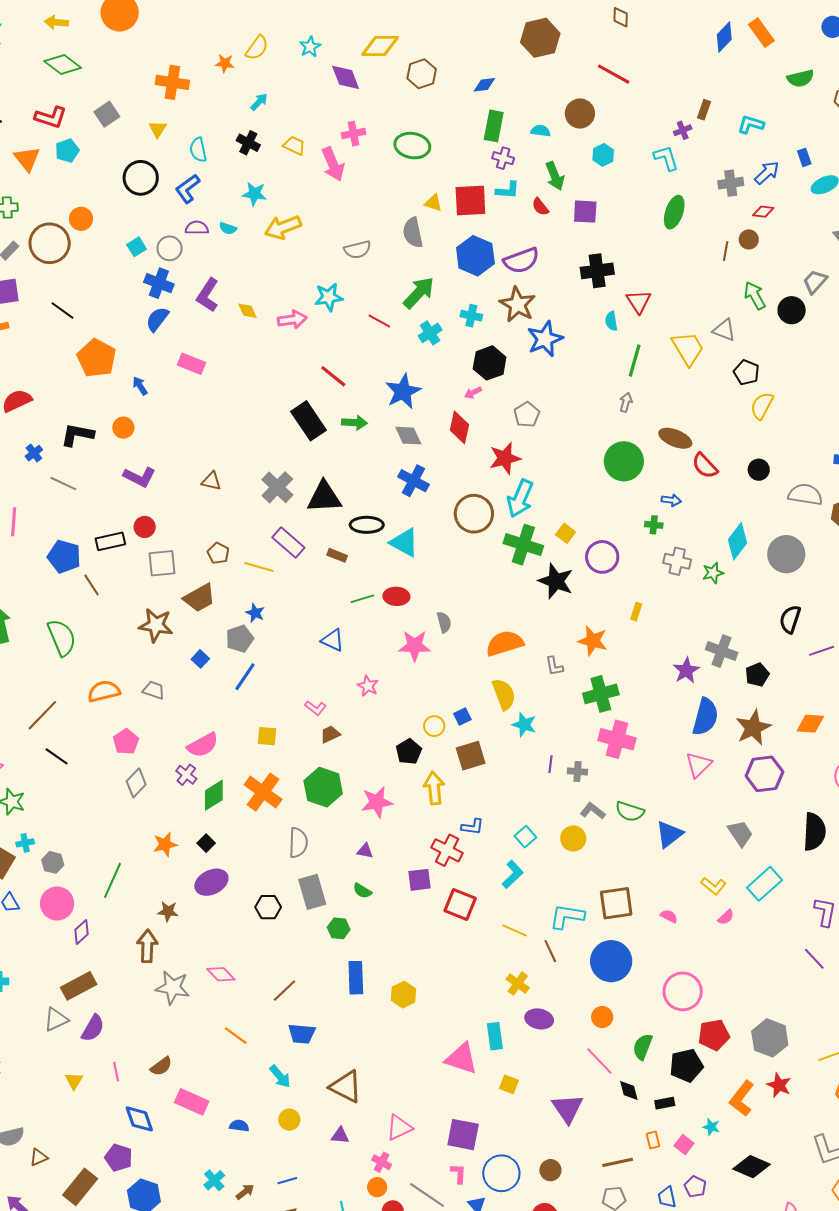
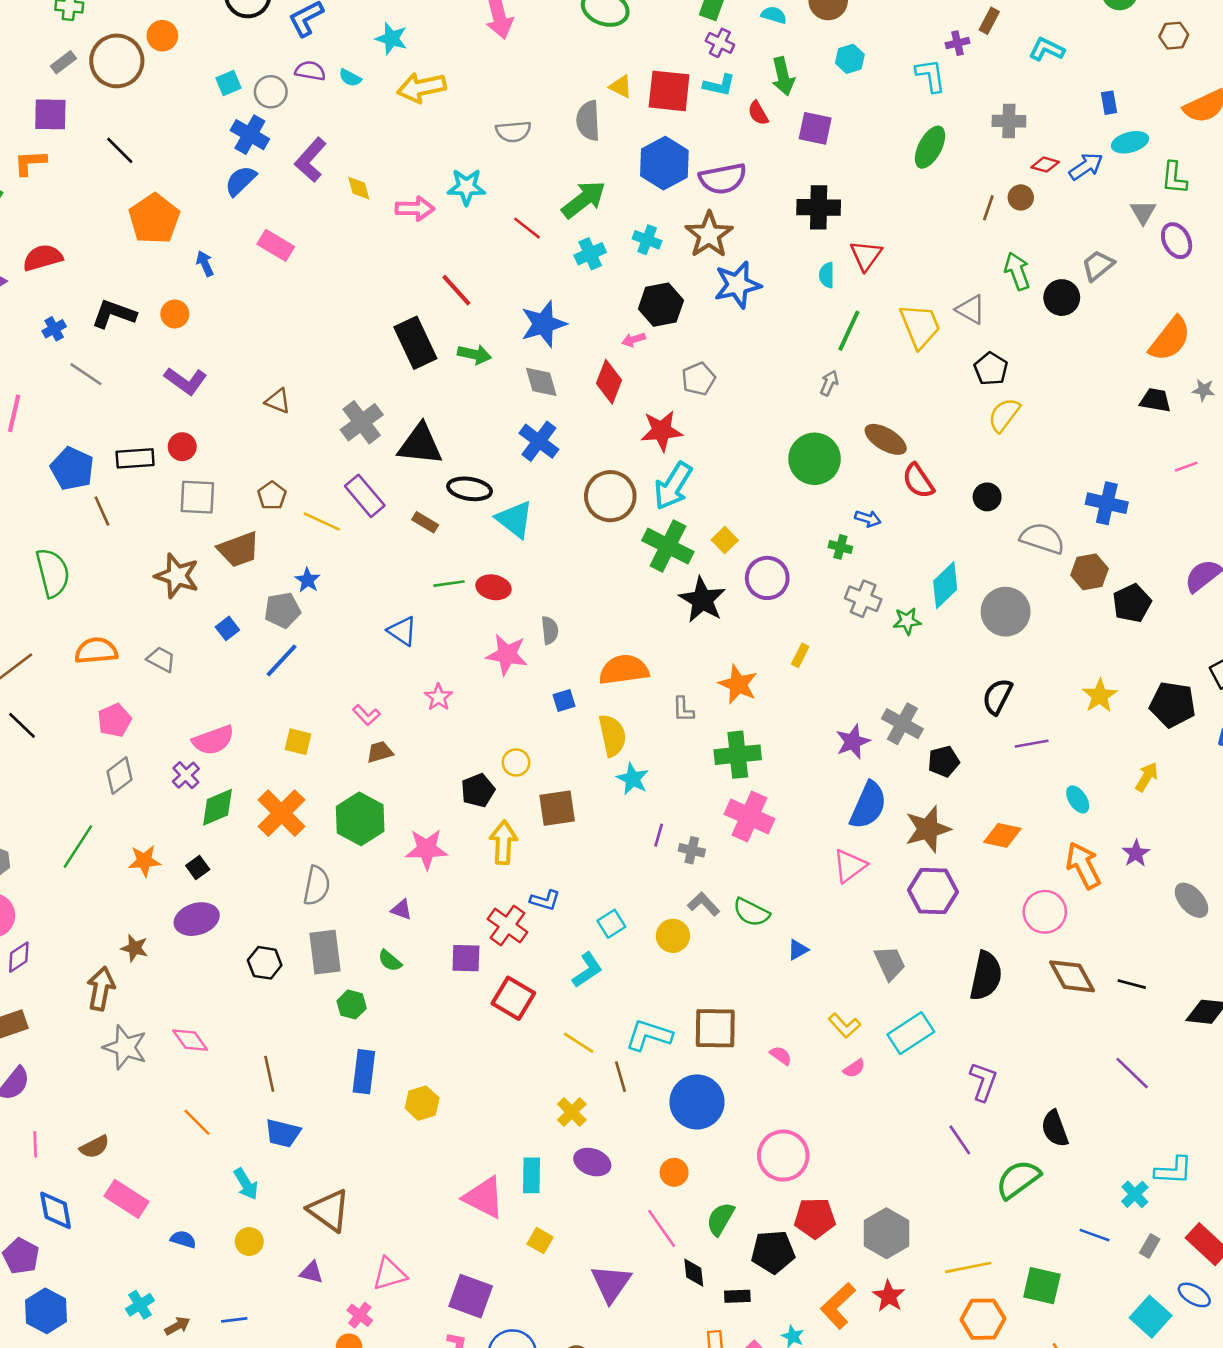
blue arrow: (767, 173) -> (1086, 166), moved
blue square: (462, 717) -> (564, 700), moved
blue triangle: (669, 834) -> (798, 950), size x0.6
green line: (112, 880) -> (78, 847), moved
brown line: (285, 990) -> (269, 1074), turned -68

